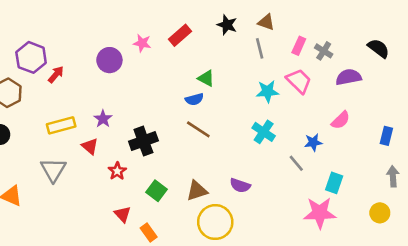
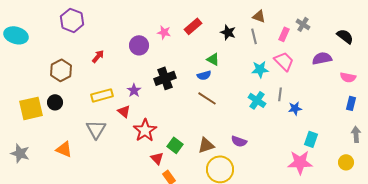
black star: (227, 25) -> (228, 32), moved
gray cross: (324, 51) -> (303, 24), moved
purple hexagon: (31, 57) -> (72, 20), moved
pink semicircle: (341, 120) -> (348, 77), moved, turned 56
black cross: (143, 141) -> (165, 78), moved
gray line: (296, 163) -> (280, 94), moved, turned 48
red star: (117, 171) -> (145, 130), size x1.6
red triangle: (123, 214) -> (157, 158), moved

